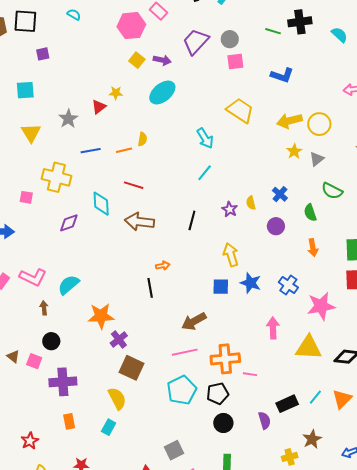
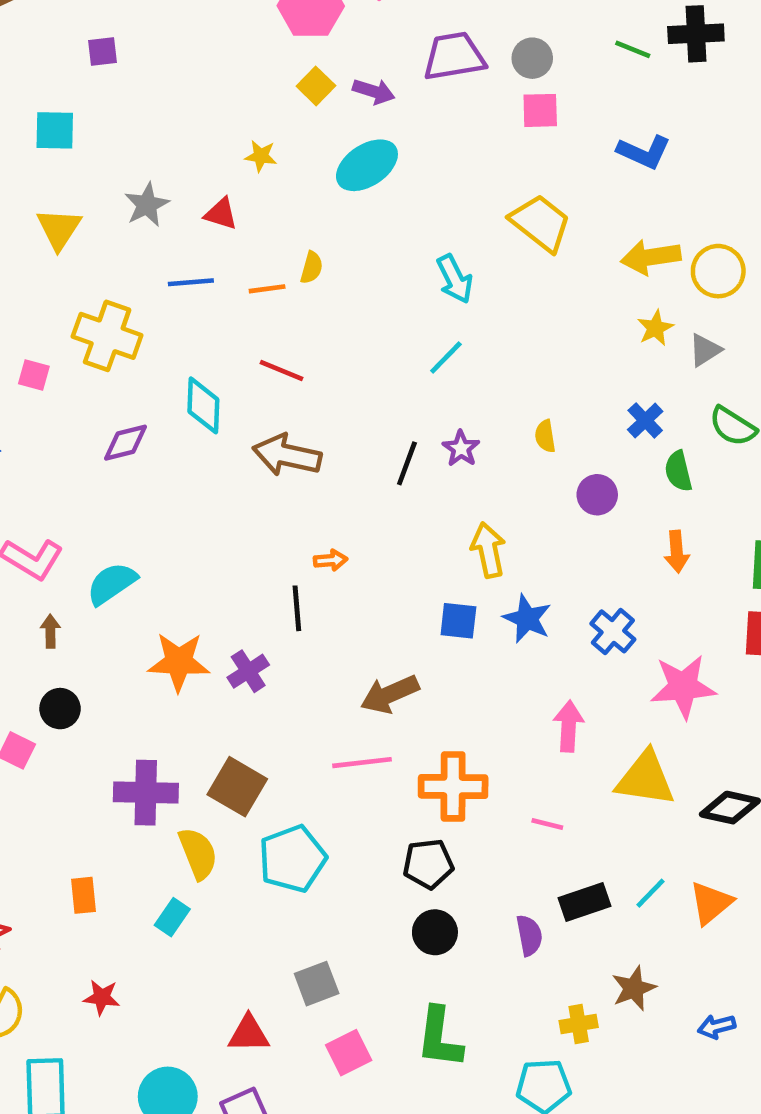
purple trapezoid: (196, 42) -> (454, 56), turned 32
red triangle: (99, 107) -> (221, 214), moved, turned 49
blue cross: (280, 194) -> (645, 420), moved
purple star: (230, 209) -> (461, 448), moved
purple cross: (119, 339) -> (248, 671), moved
pink line: (250, 374) -> (547, 824), moved
purple cross: (63, 382) -> (146, 793), moved
cyan pentagon: (182, 390) -> (292, 859), moved

